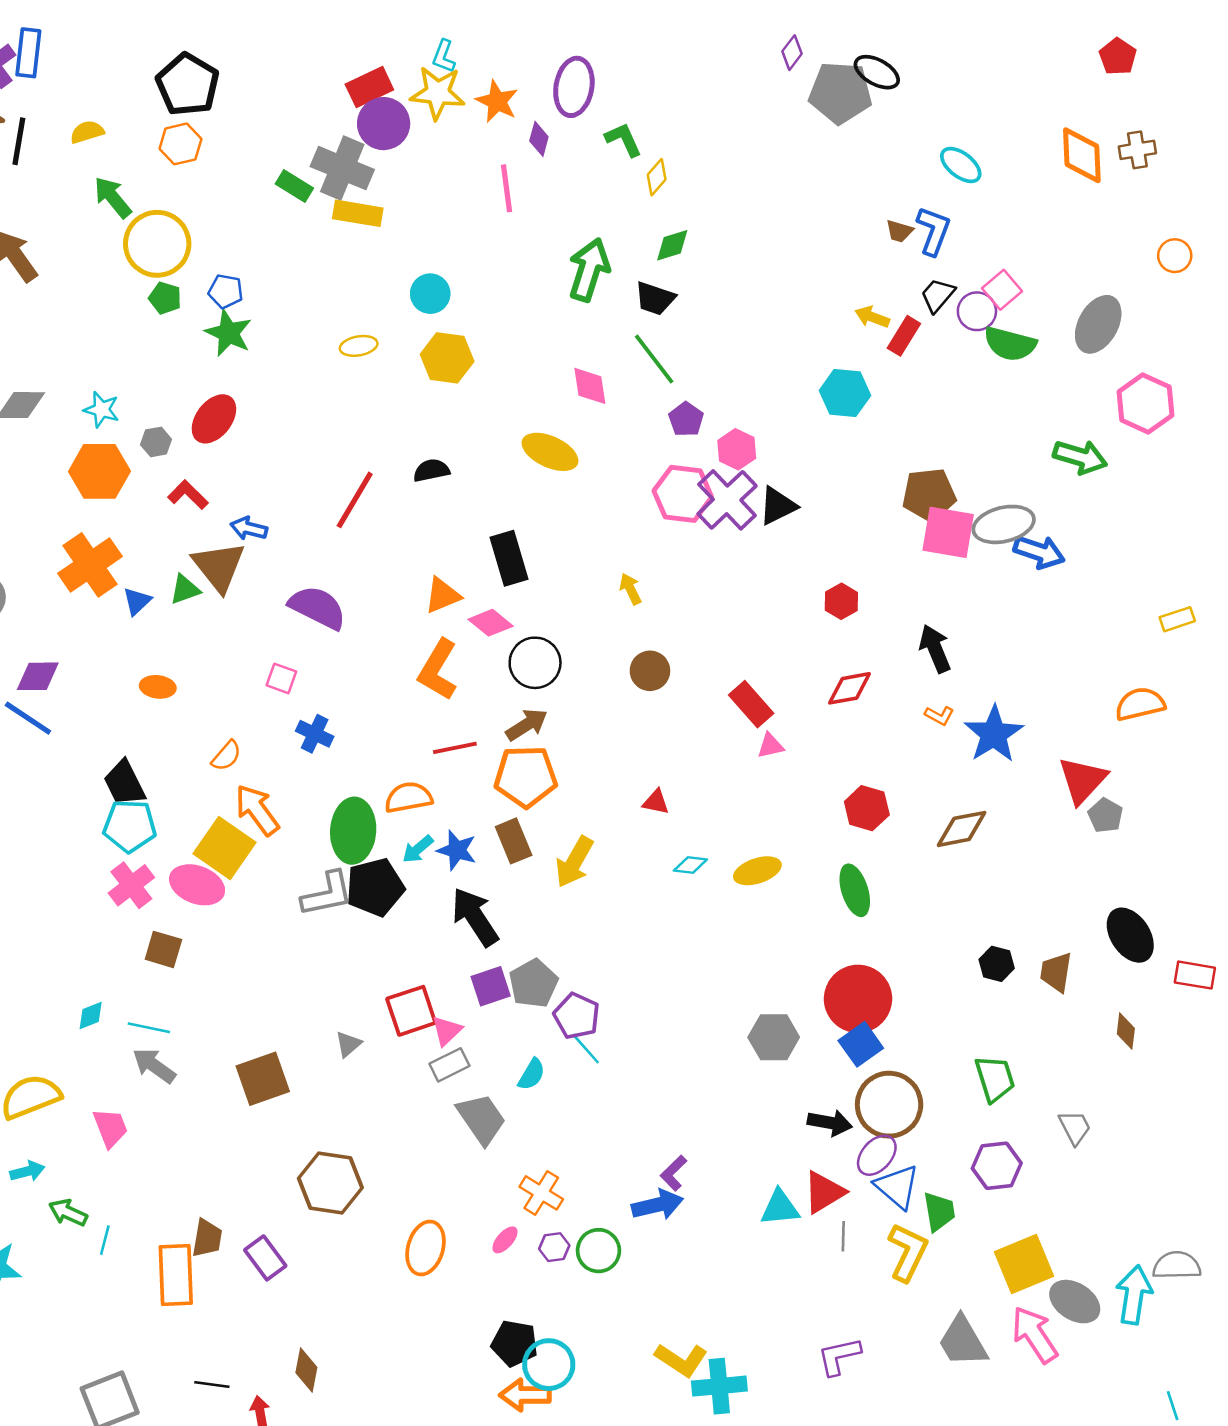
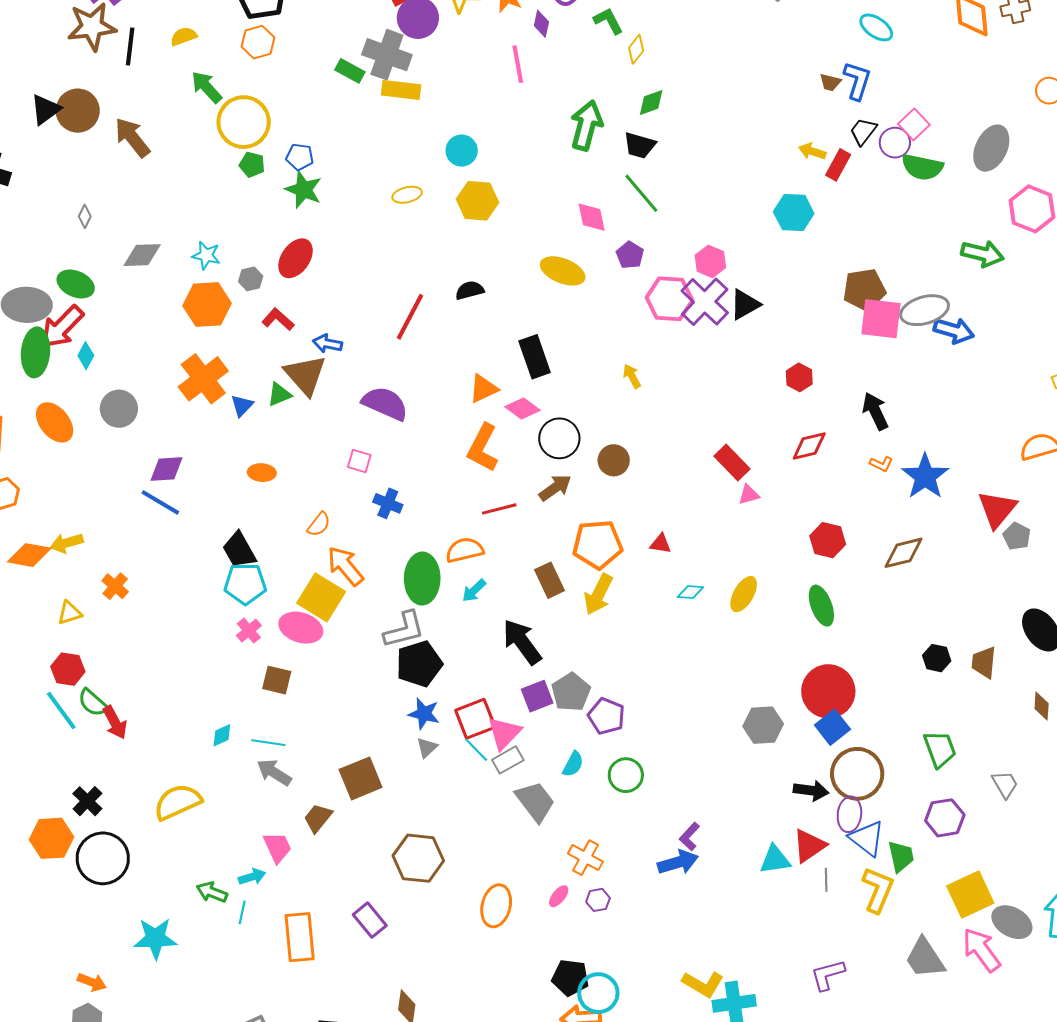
purple pentagon: (686, 419) -> (630, 255), moved
brown circle: (650, 671) -> (614, 460), moved
orange pentagon: (526, 776) -> (597, 544), moved
blue star: (457, 850) -> (424, 714), moved
yellow ellipse: (757, 871) -> (744, 594), turned -39
pink cross: (131, 885) -> (249, 631), size x0.7
black pentagon: (375, 887) -> (419, 664), moved
pink triangle: (447, 1031) -> (504, 733), size x1.4
cyan line: (586, 1049) -> (476, 750), moved
pink trapezoid: (110, 1128) -> (277, 847), moved
purple ellipse: (877, 1155) -> (849, 814), turned -32
cyan arrow: (27, 1171) -> (252, 877), moved
brown trapezoid: (207, 1238) -> (318, 818), moved, turned -148
green circle: (598, 1251) -> (626, 775), moved

